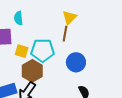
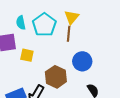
cyan pentagon: (43, 50) -> (44, 25), moved, turned -30
brown hexagon: (32, 71) -> (56, 77), moved

